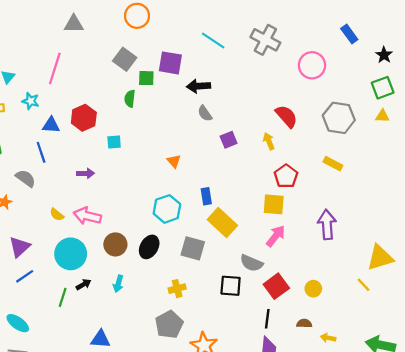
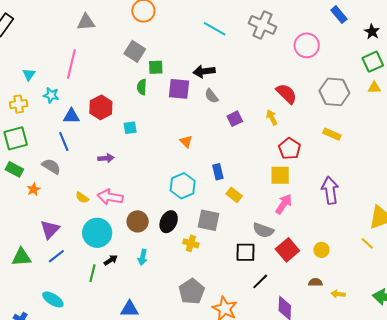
purple square: (170, 63) -> (179, 89), moved
yellow rectangle: (222, 223) -> (234, 195), size x0.6
yellow cross: (177, 289) -> (191, 243), moved, turned 35
black line: (267, 319) -> (260, 281), moved, turned 42

